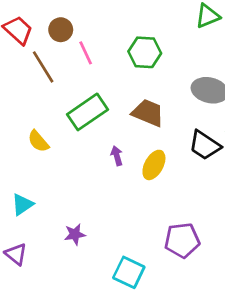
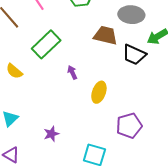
brown trapezoid: (148, 113) -> (105, 35), moved
yellow ellipse: (154, 165) -> (99, 92), moved

